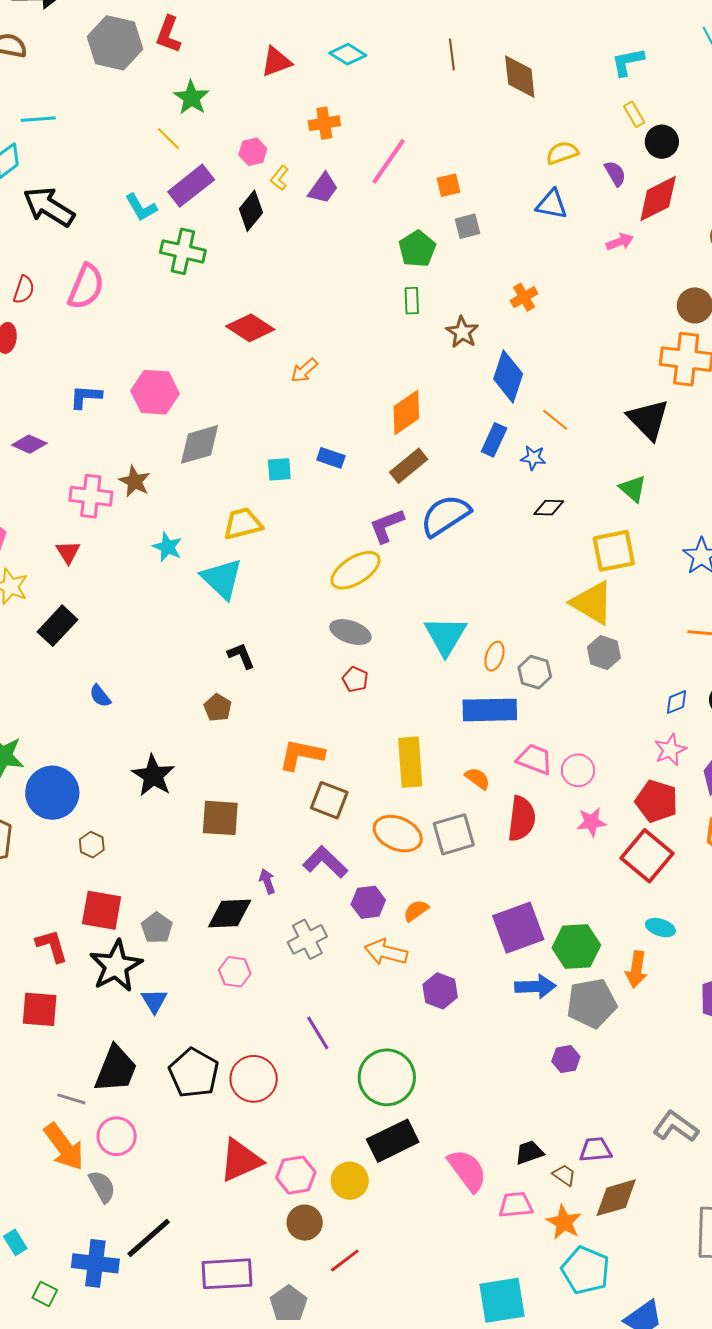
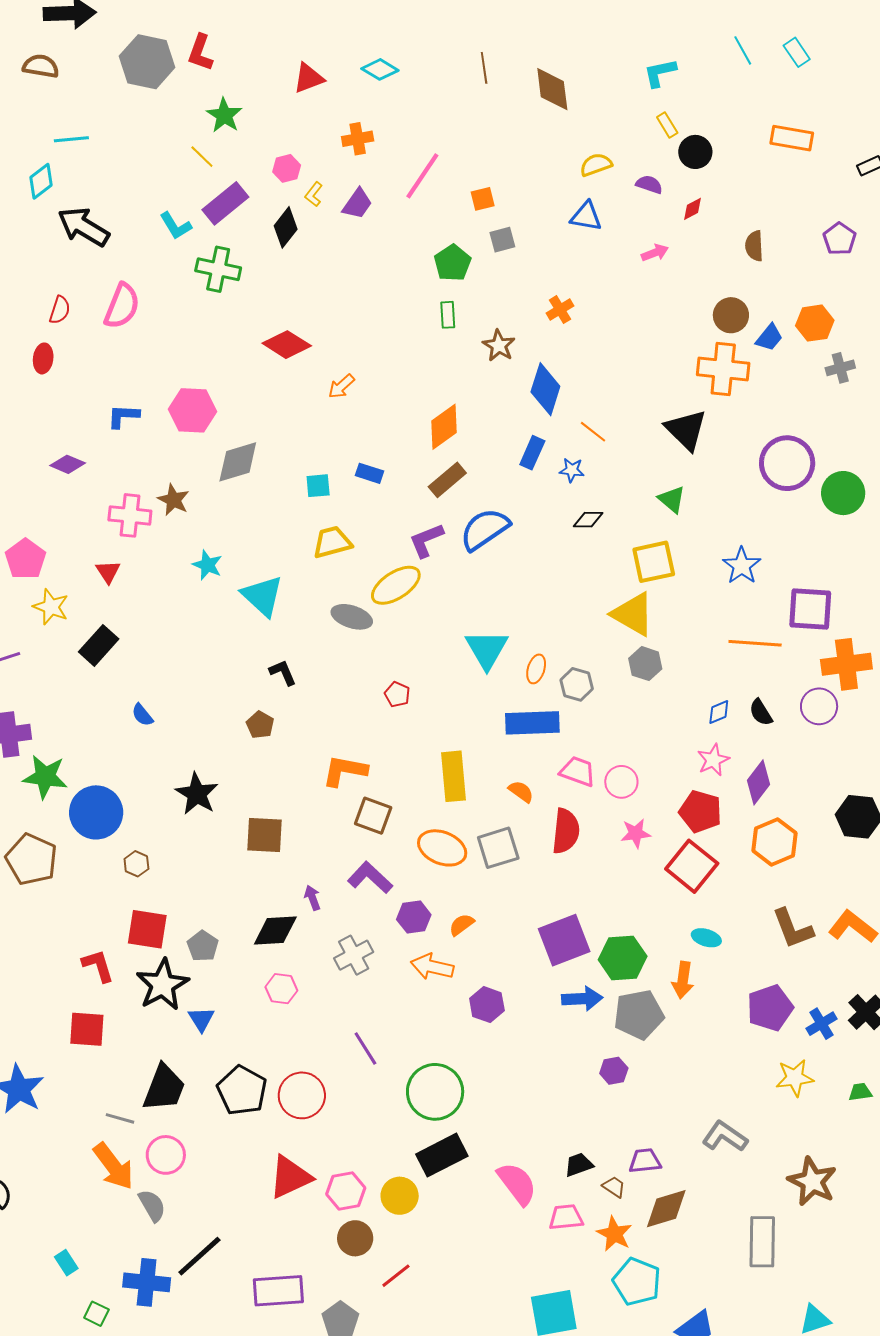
purple semicircle: (615, 173) -> (649, 184), turned -40
red diamond: (658, 199) -> (692, 209), size x0.5
yellow trapezoid: (243, 524) -> (332, 542), moved
gray ellipse: (350, 632) -> (352, 617), moved

